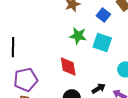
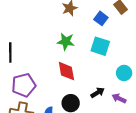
green star: (78, 36) -> (66, 42), moved

